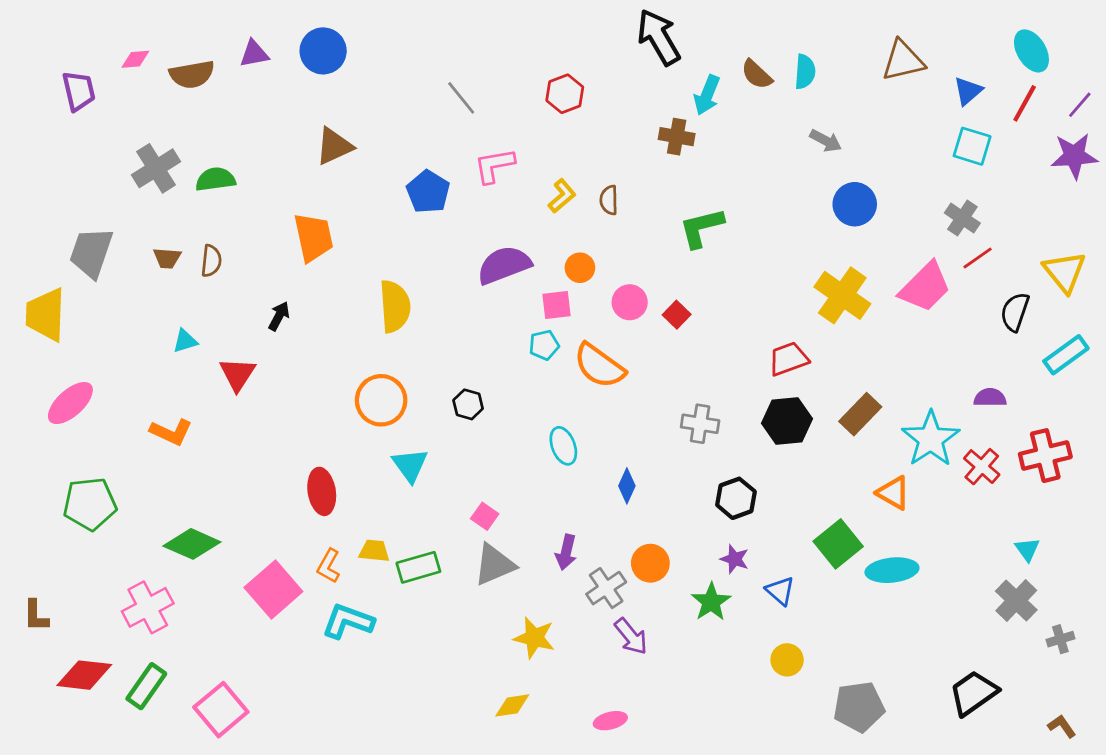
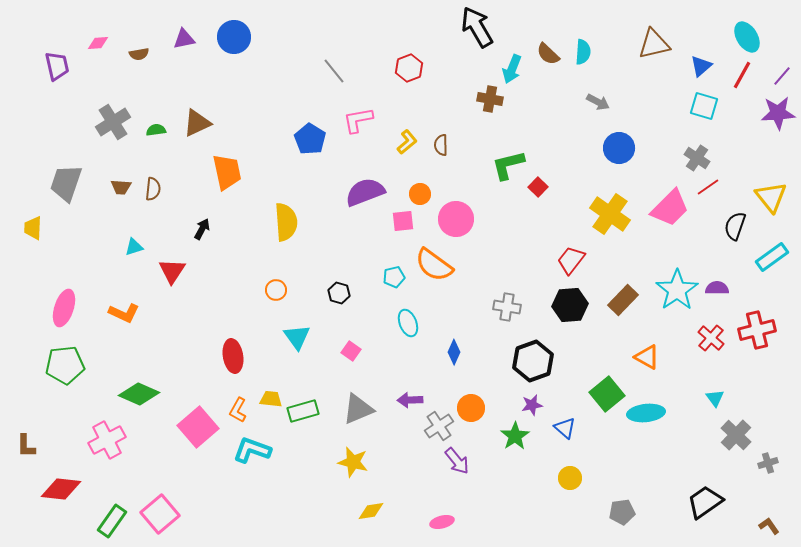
brown semicircle: (192, 74) -> (139, 54), size x0.6
brown triangle: (334, 146) -> (197, 123), moved
green semicircle: (215, 179) -> (156, 130), size x0.7
pink circle: (630, 302) -> (456, 219), size x1.4
yellow trapezoid: (46, 315) -> (33, 228), size x0.6
red square: (677, 315) -> (538, 187), moved
cyan pentagon: (544, 345) -> (394, 277), moved
red trapezoid: (788, 359) -> (571, 260), turned -32
orange circle: (381, 400) -> (276, 290), size x0.6
pink ellipse: (70, 403) -> (64, 308), moved, turned -30
cyan star: (931, 439) -> (677, 290), moved
black hexagon: (736, 498) -> (533, 361), size x1.4
pink square: (485, 516) -> (351, 351), moved
cyan triangle: (1027, 549) -> (715, 398), moved
purple arrow: (566, 552) -> (410, 400), turned 75
purple star: (735, 559) -> (532, 405), turned -30
yellow star: (534, 638) -> (353, 462), moved
green rectangle: (146, 686) -> (112, 521), moved
gray pentagon: (859, 707) -> (622, 512), size x0.7

